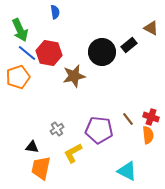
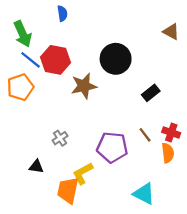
black rectangle: (129, 45) -> (151, 93), moved
gray cross: (57, 129) -> (60, 138), moved
orange trapezoid: (41, 168) -> (68, 190), moved

